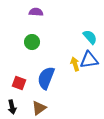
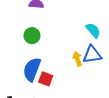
blue semicircle: (46, 78) -> (32, 69), moved
red square: (19, 83) -> (46, 79), moved

